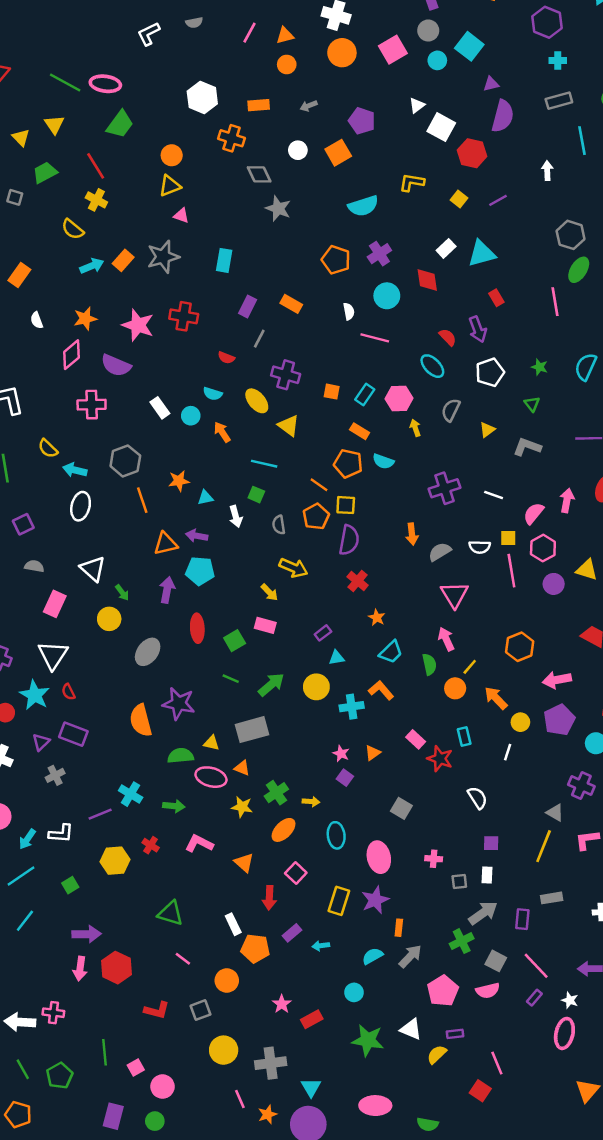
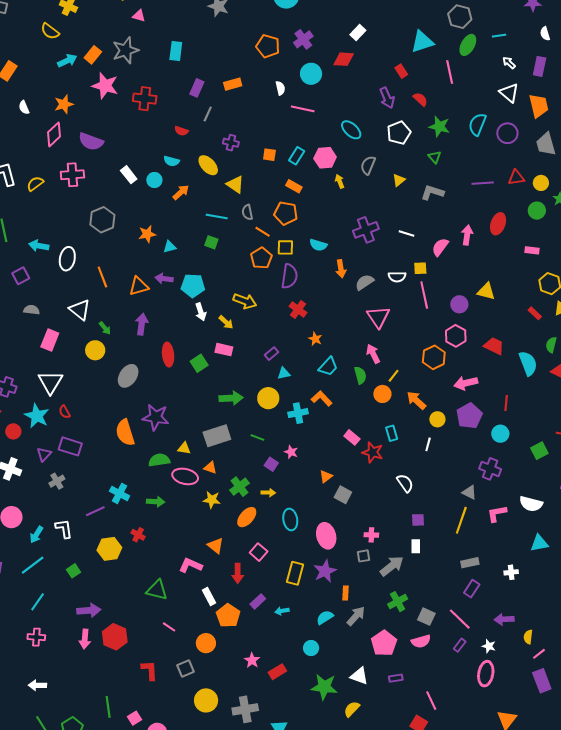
cyan triangle: (482, 254) -> (422, 42), moved
red diamond: (427, 280) -> (344, 59), turned -75
orange rectangle: (291, 304) -> (233, 84), turned -42
pink star: (138, 325) -> (105, 86), moved
red semicircle: (448, 337) -> (420, 99), moved
green star: (539, 367) -> (439, 126), size x1.5
purple cross: (286, 375) -> (231, 143), size x0.7
orange arrow: (222, 432) -> (181, 192), turned 84
yellow semicircle: (48, 449) -> (35, 184), moved, turned 102
cyan semicircle: (383, 461) -> (318, 245), moved
cyan arrow: (75, 470) -> (39, 246), moved
orange line: (142, 500) -> (102, 277), moved
white arrow: (236, 516) -> (201, 312), moved
gray semicircle: (279, 525) -> (247, 212), moved
pink hexagon: (543, 548) -> (456, 336), moved
cyan pentagon: (200, 571) -> (193, 286), moved
green line: (231, 679) -> (257, 438), moved
green arrow: (271, 685) -> (231, 398), turned 40
orange triangle: (373, 753) -> (326, 476), moved
purple square: (345, 778) -> (271, 464), moved
white L-shape: (61, 833) -> (64, 529), turned -100
pink L-shape: (199, 843) -> (191, 565), moved
gray square: (459, 882) -> (364, 556), moved
gray arrow: (483, 913) -> (392, 566), moved
purple rectangle: (522, 919) -> (472, 589), moved, turned 30
orange pentagon: (255, 948) -> (228, 616), turned 30
red L-shape: (157, 1010) -> (150, 670), turned -105
pink cross: (53, 1013) -> (36, 637), moved
white arrow: (20, 1022) -> (37, 685), size x0.7
yellow semicircle: (437, 1054) -> (352, 709), moved

